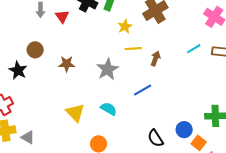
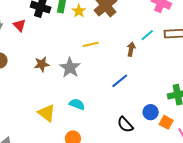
yellow star: (125, 26) -> (79, 11), moved
brown arrow: (156, 58) -> (131, 49), moved
brown star: (67, 64) -> (42, 64), moved
blue line: (143, 90) -> (120, 81), moved

